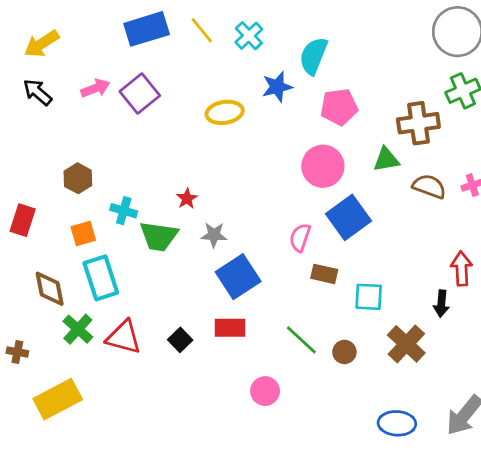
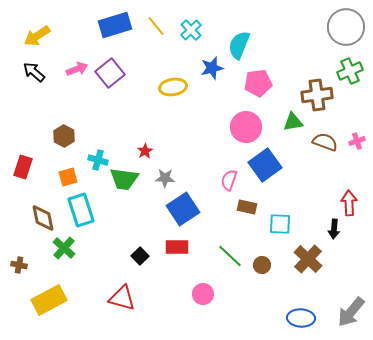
red triangle: (124, 337) -> (122, 298), moved

